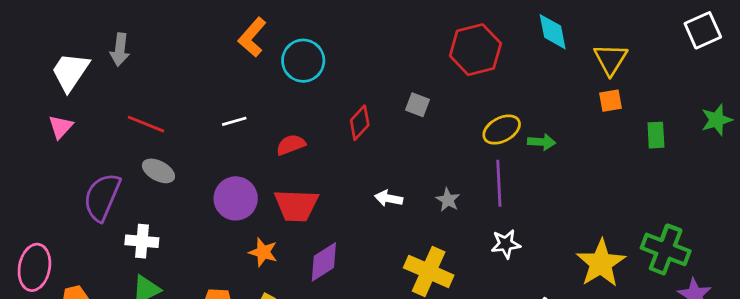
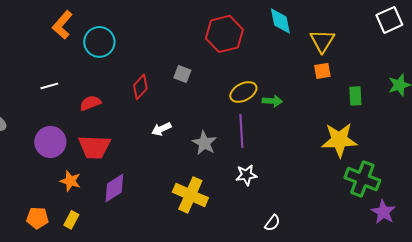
white arrow: (389, 198) -> (161, 129), moved, turned -36
gray star: (448, 200) -> (204, 143), size x1.4
yellow star: (601, 263) -> (339, 140), moved, turned 30

